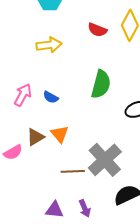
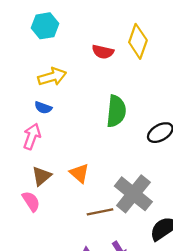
blue semicircle: (51, 97) -> (43, 108), moved
brown triangle: (35, 137) -> (41, 176), moved
pink semicircle: (13, 152) -> (31, 201), turned -84

